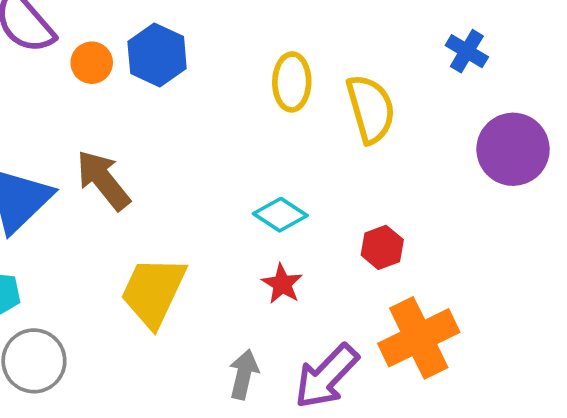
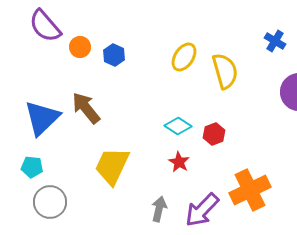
blue hexagon: (157, 55) -> (114, 55), moved, size x0.7
yellow ellipse: (292, 82) -> (184, 57), turned 32
red hexagon: (382, 247) -> (214, 134), moved

